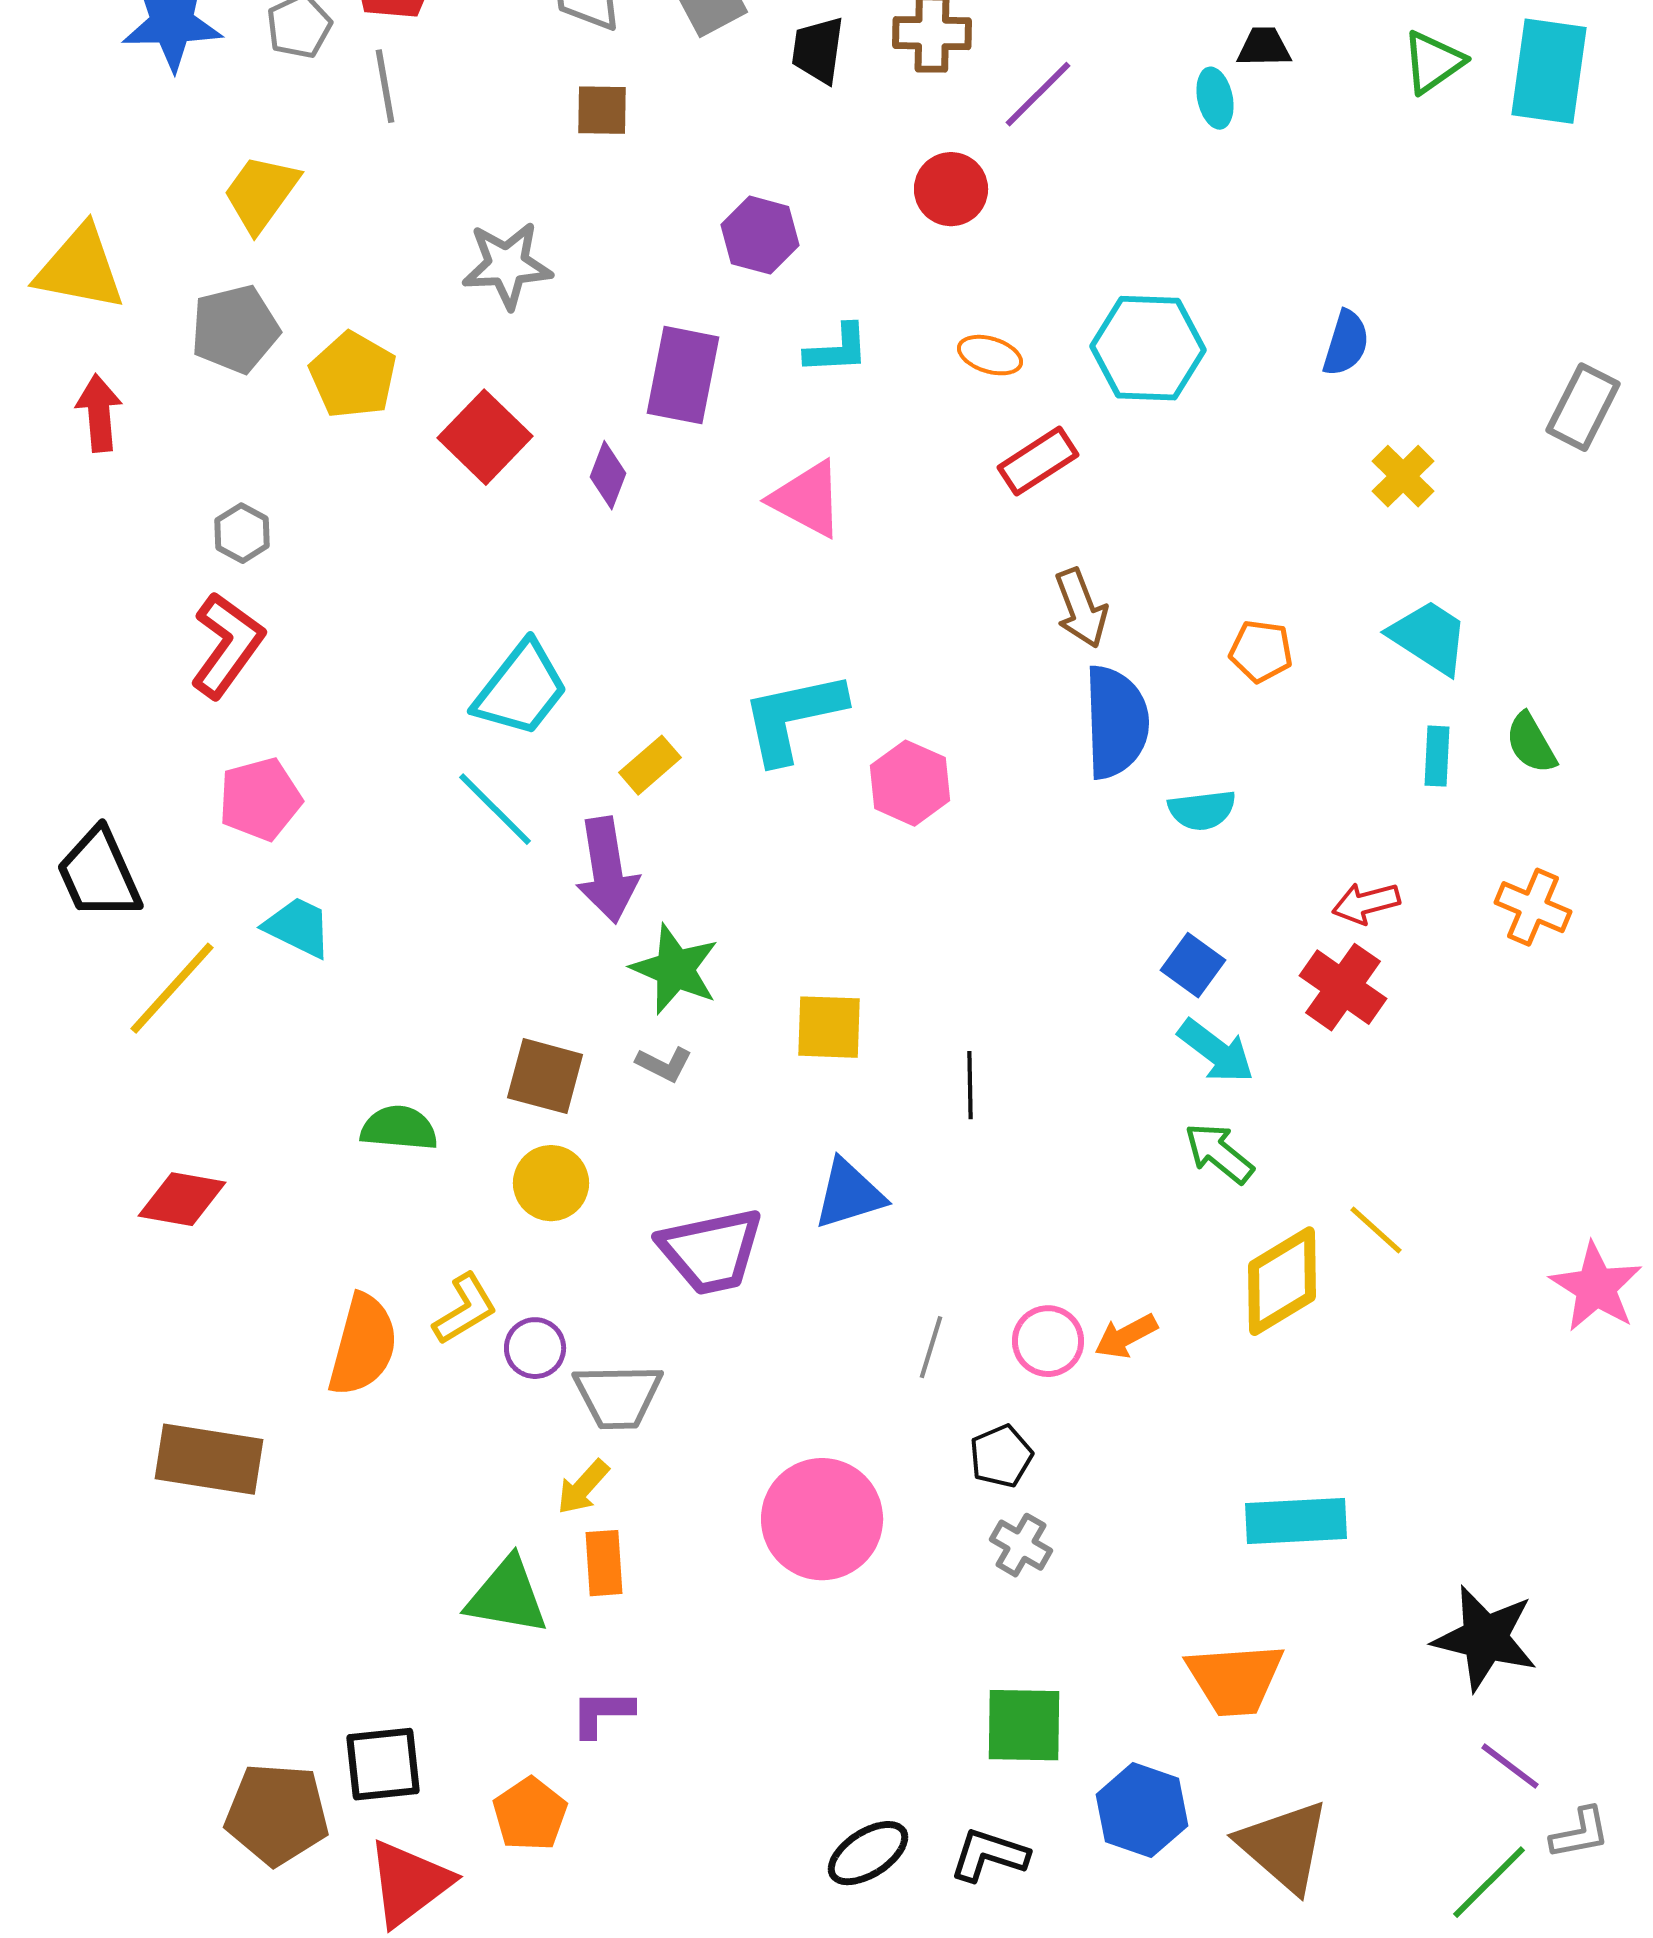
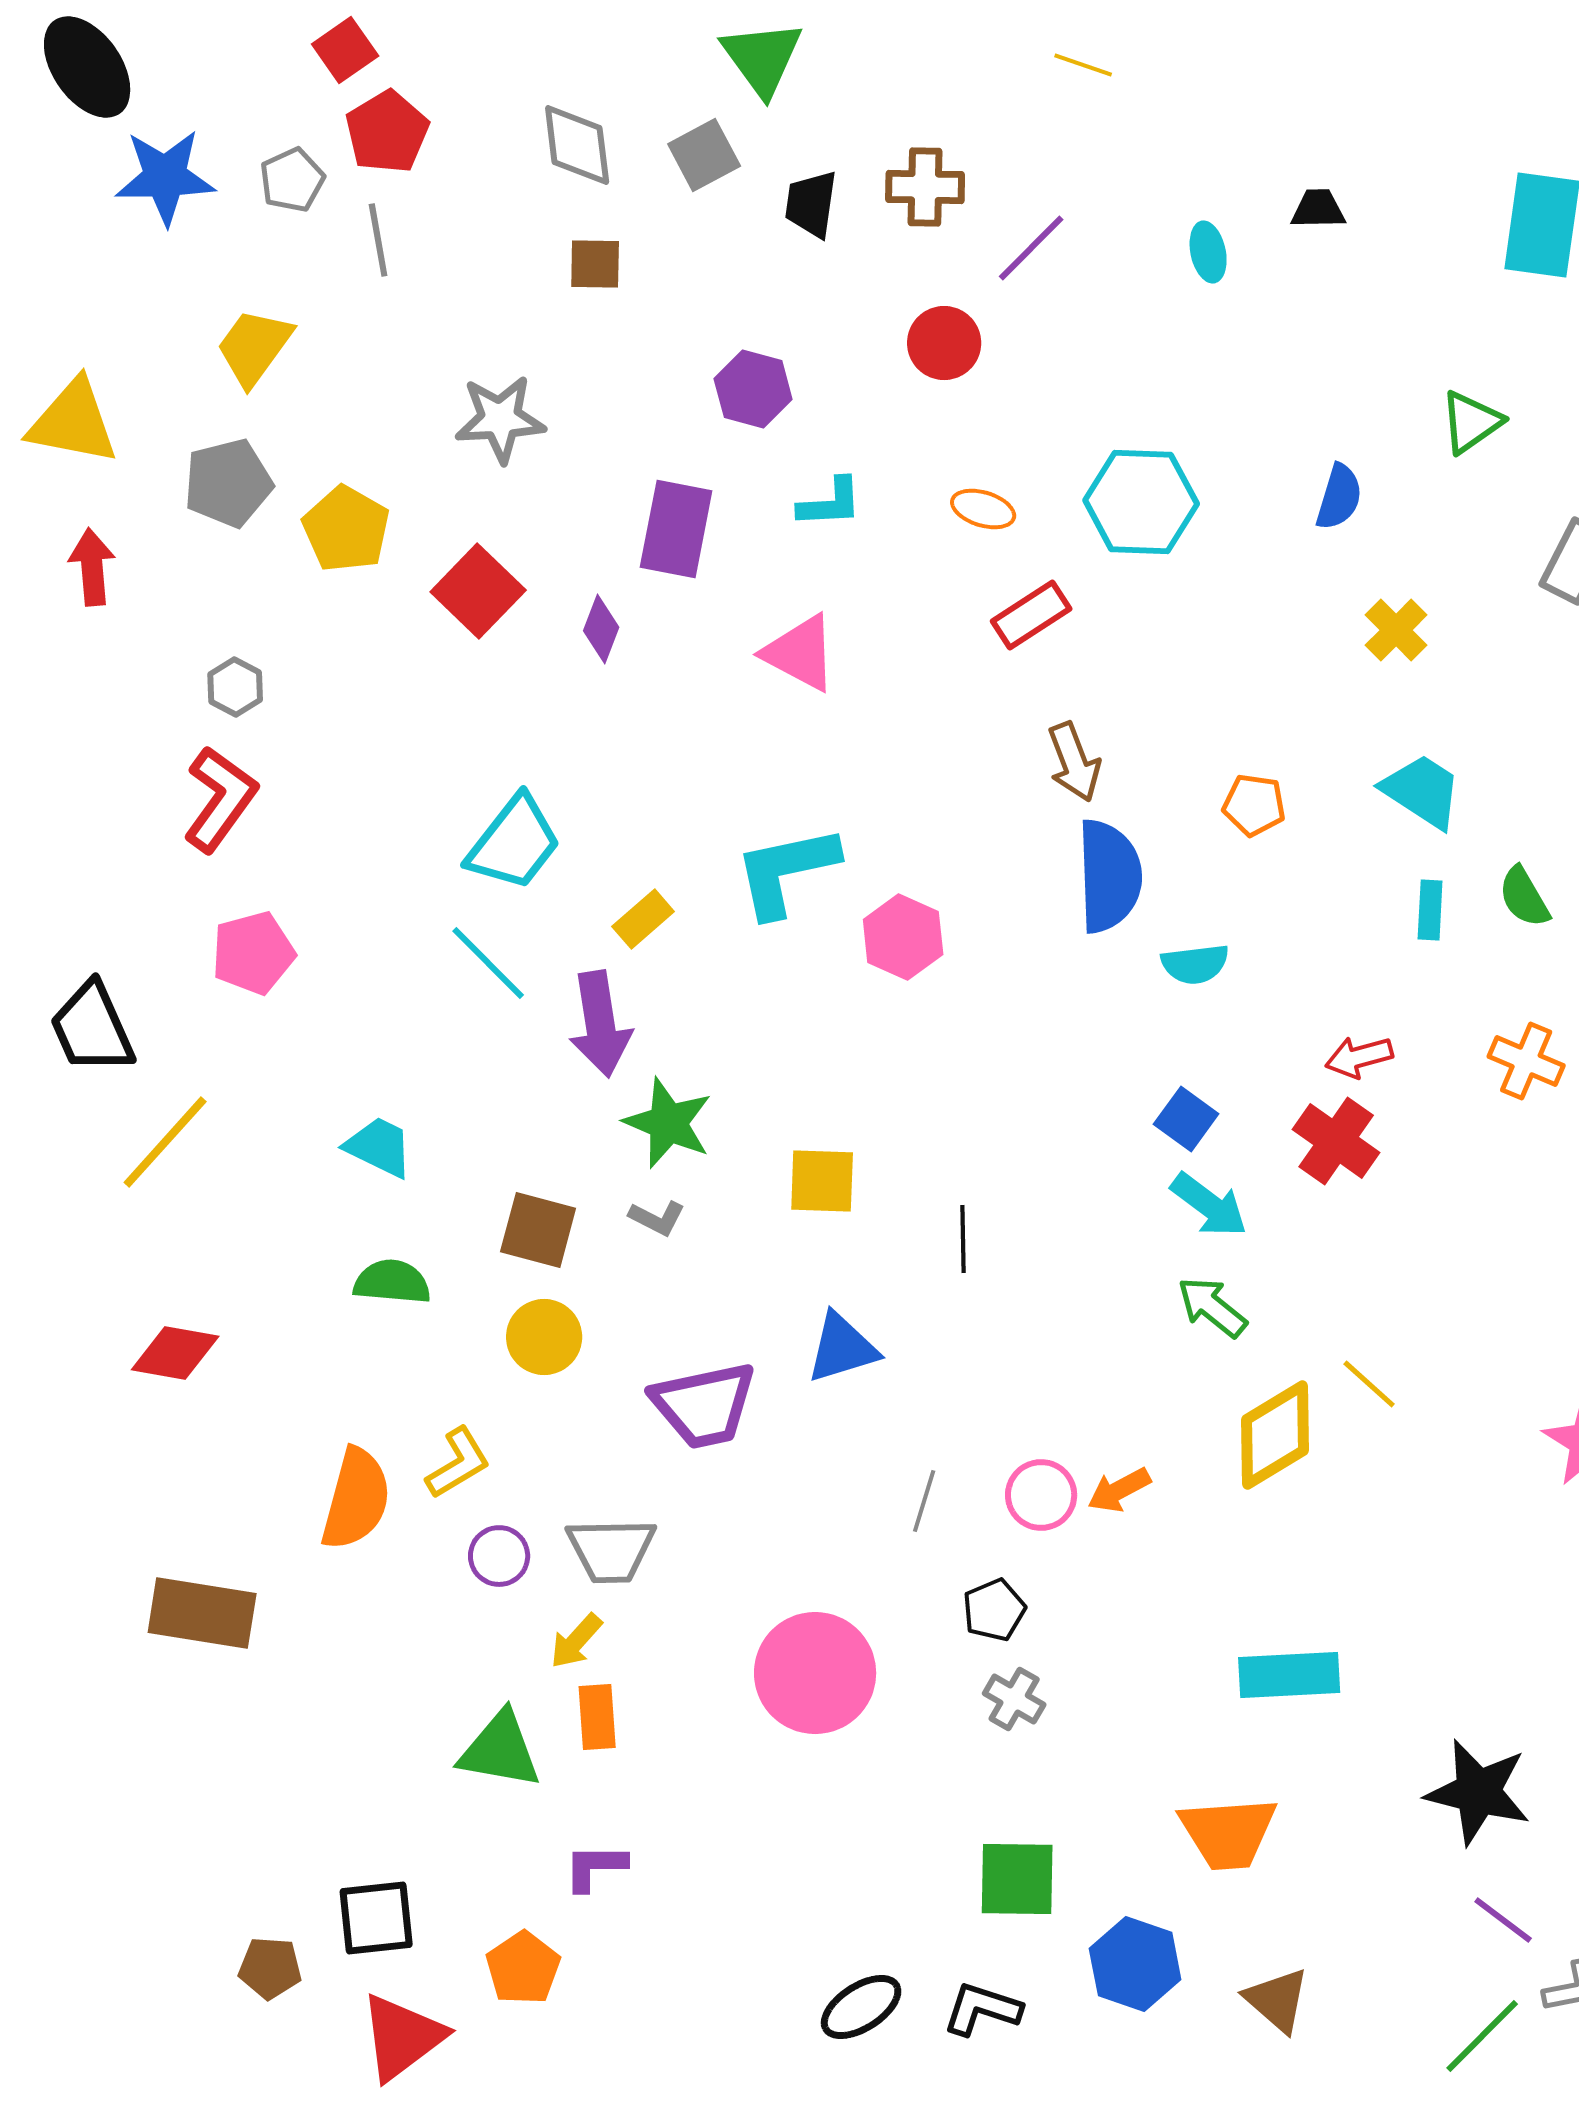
black trapezoid: (1264, 47) -> (1318, 209), moved
green triangle: (1433, 62) -> (1471, 422), moved
cyan trapezoid: (298, 927) -> (379, 1147), moved
purple circle: (535, 1348) -> (499, 1556), moved
brown pentagon: (277, 1814) -> (270, 1968), size x0.6
brown triangle: (1284, 1846) -> (1277, 2000), size x0.7

